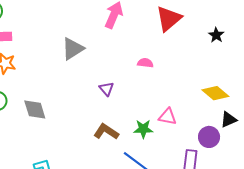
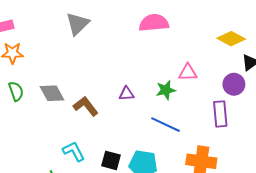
pink semicircle: (145, 63) -> (154, 23), size x1.8
purple triangle: (106, 89) -> (127, 94), moved, turned -42
brown L-shape: (106, 132) -> (86, 106), moved, turned 30

